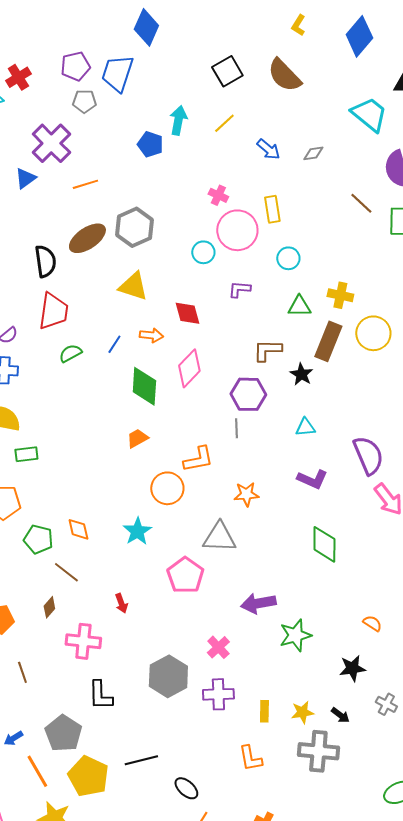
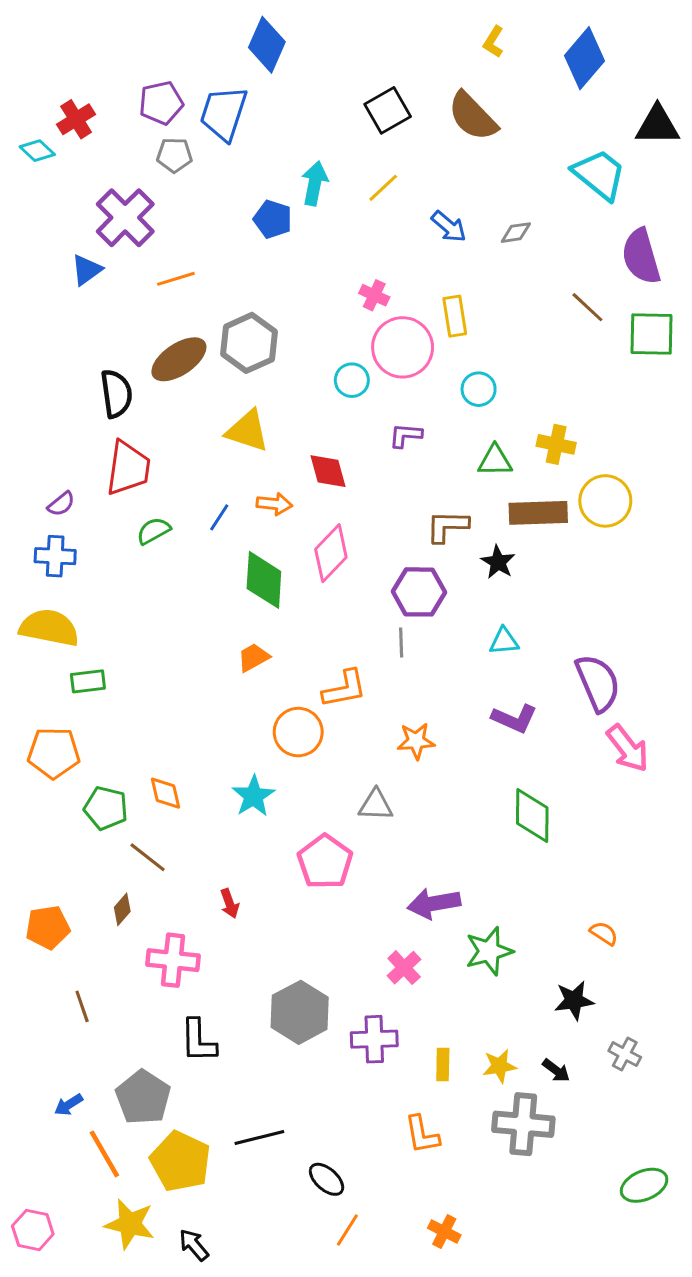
brown rectangle: (328, 341) -> (538, 513), turned 66
gray triangle: (219, 537) -> (376, 805), size x0.7
pink cross: (218, 647) -> (404, 968), moved

